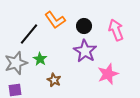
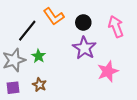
brown star: (54, 80) -> (39, 85), moved

